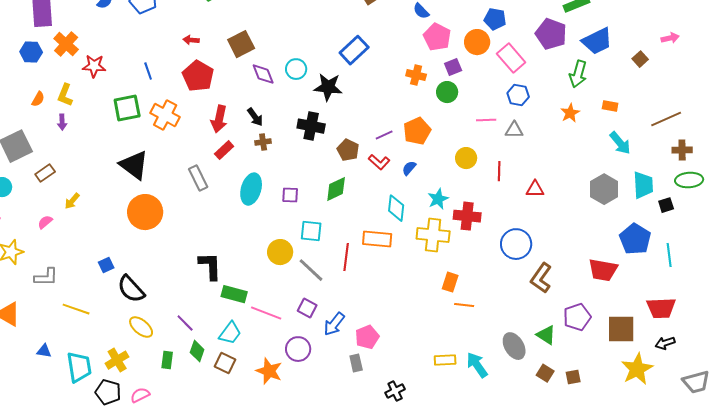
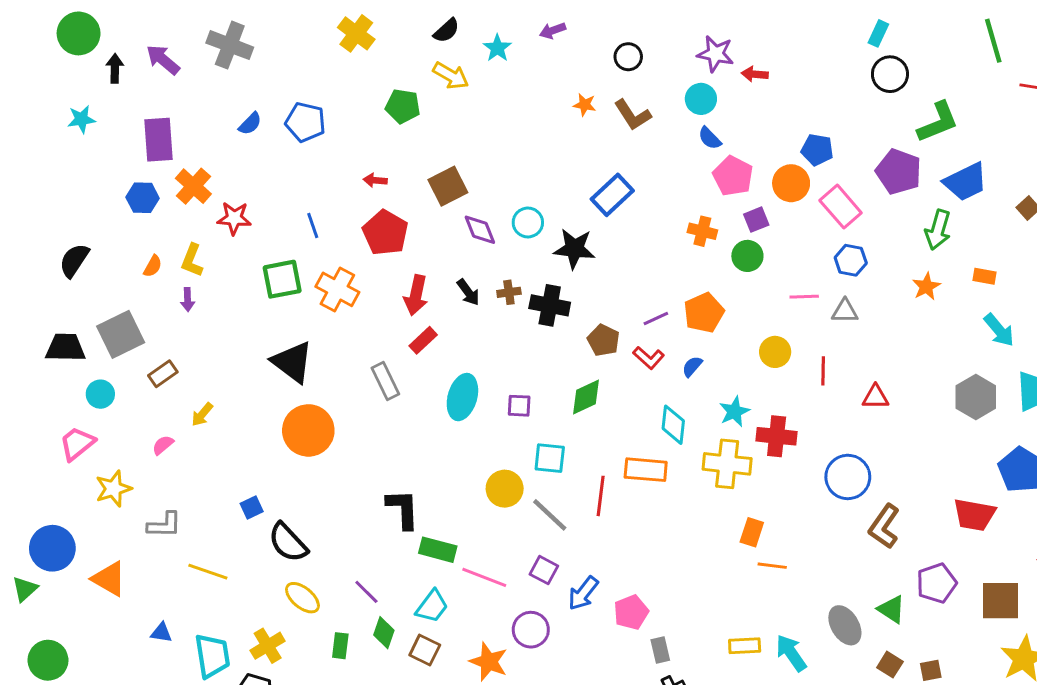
brown cross: (263, 142) -> (509, 292), moved
gray rectangle: (356, 363) -> (660, 650), moved

